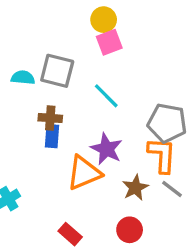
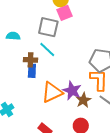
gray square: (57, 71) -> (48, 27), moved
cyan line: (106, 96) -> (47, 50), moved
purple star: (107, 149) -> (72, 91), moved

